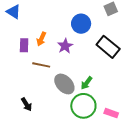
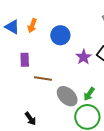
blue circle: (81, 24) -> (60, 35), moved
orange arrow: (41, 39) -> (32, 26), moved
purple star: (65, 46) -> (84, 57), moved

